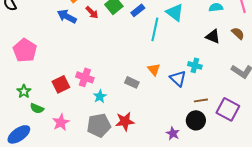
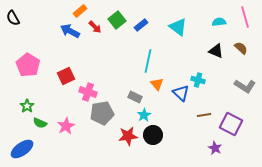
cyan line: (155, 29) -> (148, 61), moved
red square: (61, 84) -> (66, 76), moved
cyan star: (100, 96) -> (144, 115), moved
black circle: (196, 120) -> (153, 135), moved
pink star: (61, 122) -> (66, 126), moved
gray pentagon: (99, 125) -> (102, 113), moved
purple star: (173, 133) -> (215, 148), moved

